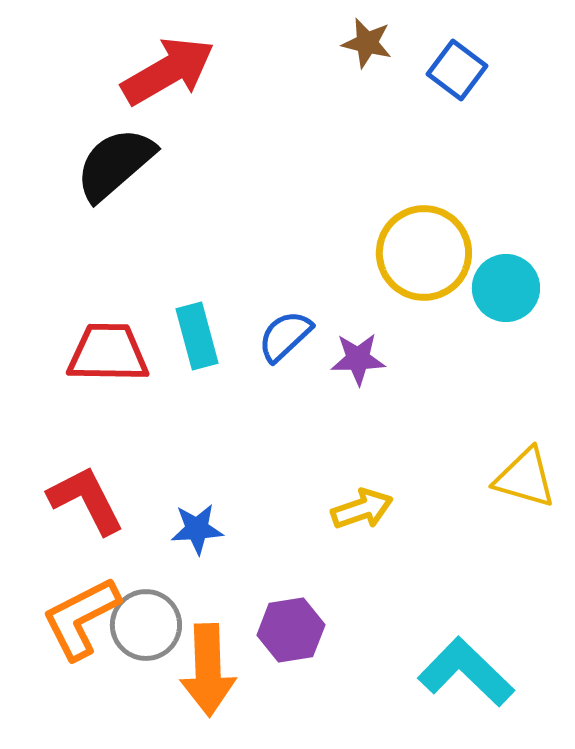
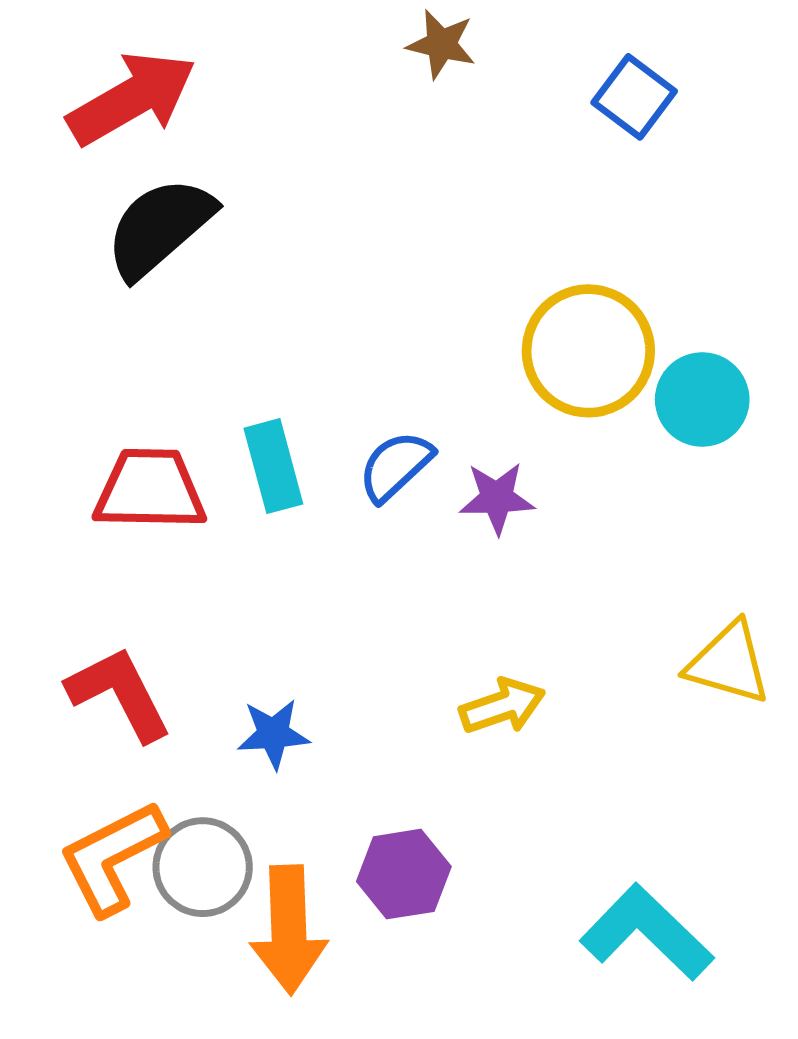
brown star: (367, 43) -> (441, 44), moved
red arrow: (168, 71) -> (132, 98), moved

